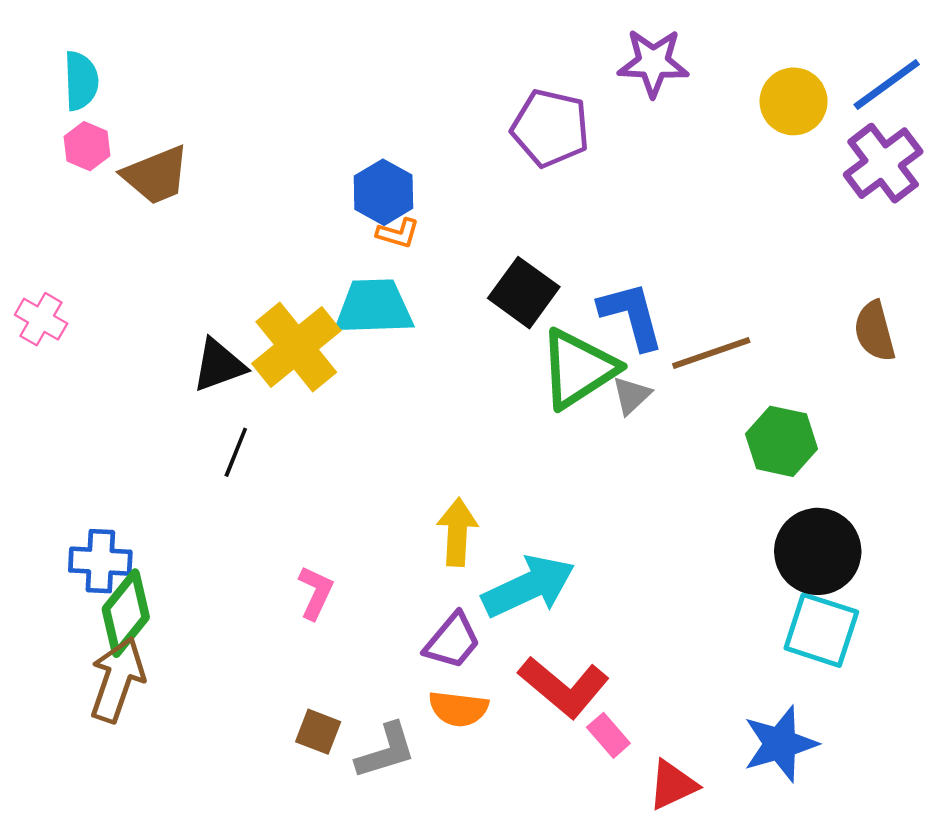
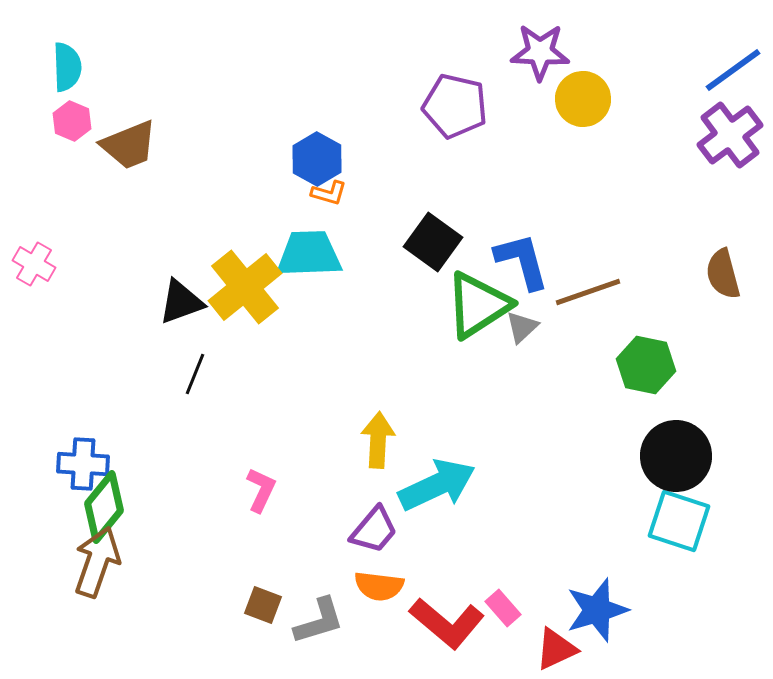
yellow circle: (794, 101) -> (583, 99), moved
red L-shape: (564, 687) -> (447, 623), moved
blue star: (780, 744) -> (597, 610), moved

